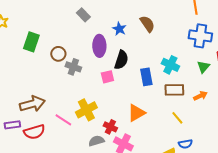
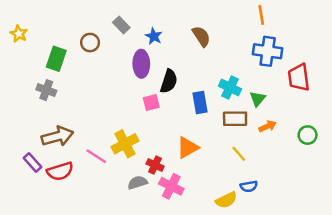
blue star: (119, 29) -> (154, 36), moved
brown circle: (58, 54) -> (90, 43), moved
gray cross: (73, 67) -> (46, 90), moved
green triangle: (203, 67) -> (258, 99), moved
purple rectangle: (12, 125) -> (33, 163), turned 56

